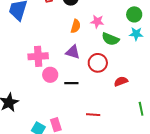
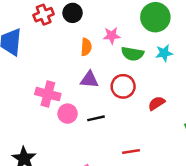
green circle: (134, 14) -> (155, 17), size x1.5
cyan star: (136, 34) -> (164, 53), moved
pink cross: (38, 56) -> (48, 94), turned 30

